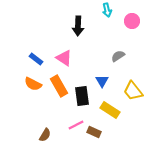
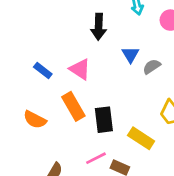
blue triangle: (102, 81) -> (130, 55), moved
orange semicircle: (33, 84) -> (35, 120), moved

